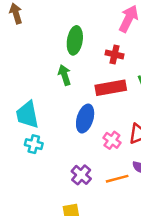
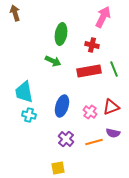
green arrow: (65, 75) -> (53, 61), turned 133
blue ellipse: (85, 119) -> (62, 106), moved

